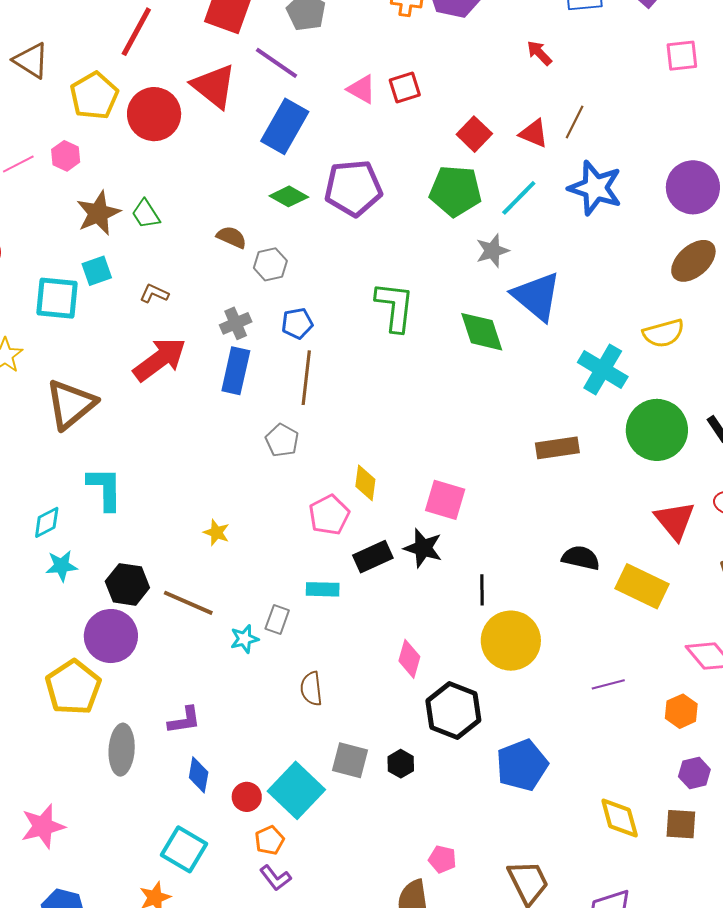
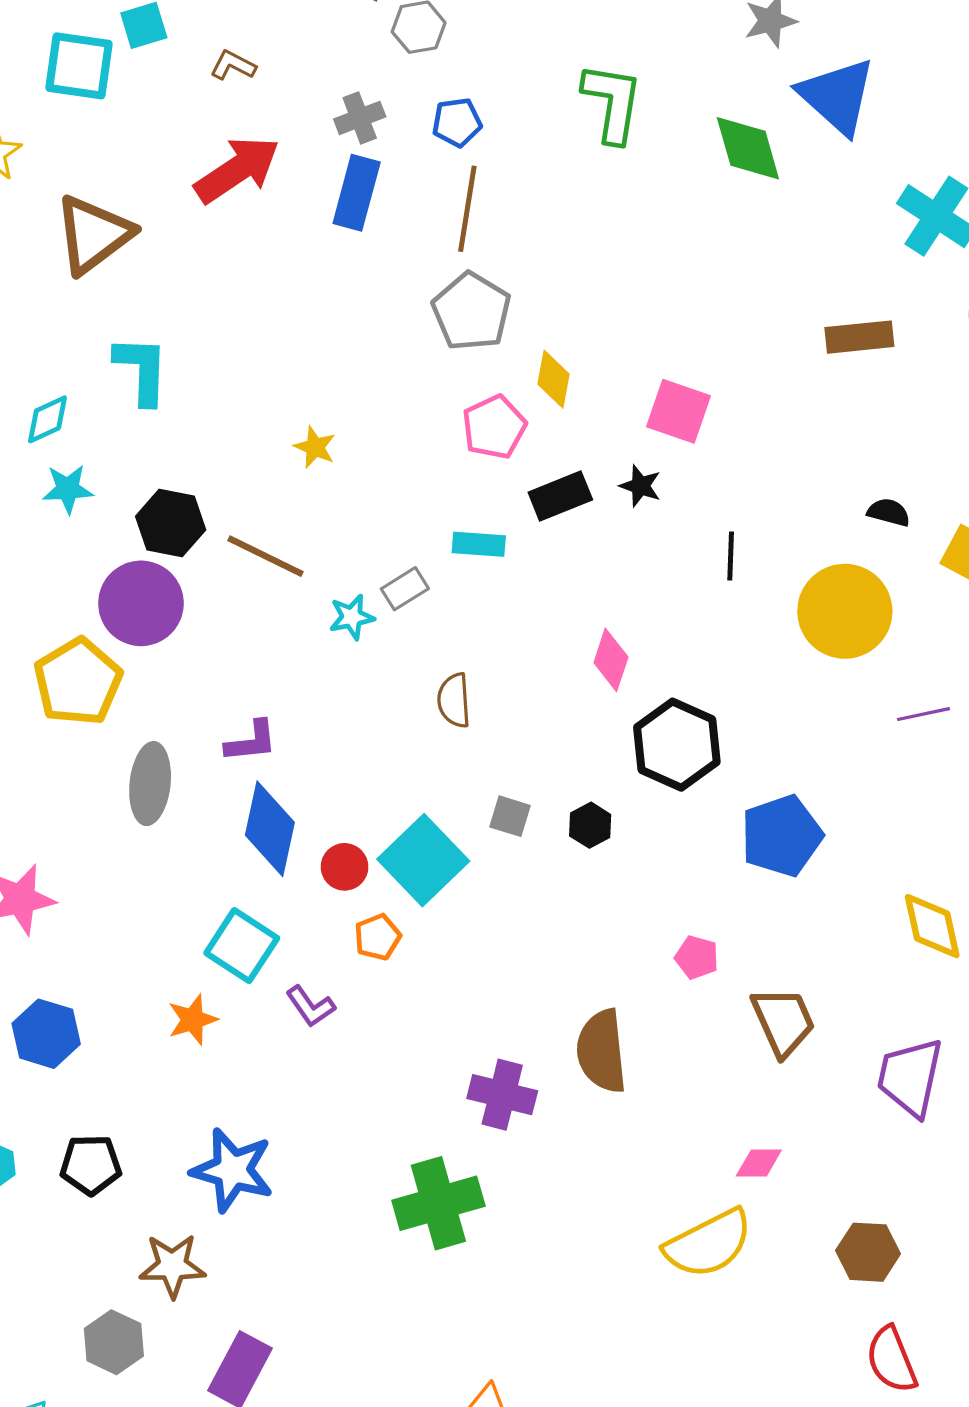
gray pentagon: (282, 440) -> (472, 312), moved, size x1.5
black star: (423, 548) -> (640, 486), size x0.7
black semicircle: (581, 558) -> (889, 512), size x0.7
gray rectangle: (277, 619) -> (405, 589), turned 36
yellow circle: (511, 641) -> (845, 611), moved
gray square: (350, 760) -> (510, 816), size x0.7
blue diamond: (199, 775) -> (270, 829), size x1.6
pink pentagon: (442, 859) -> (697, 957), moved
purple L-shape: (275, 878) -> (310, 1006), moved

